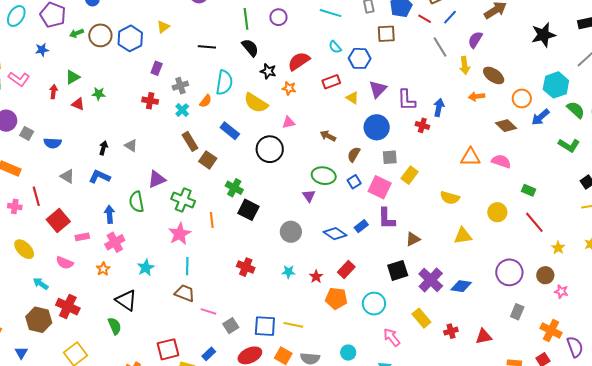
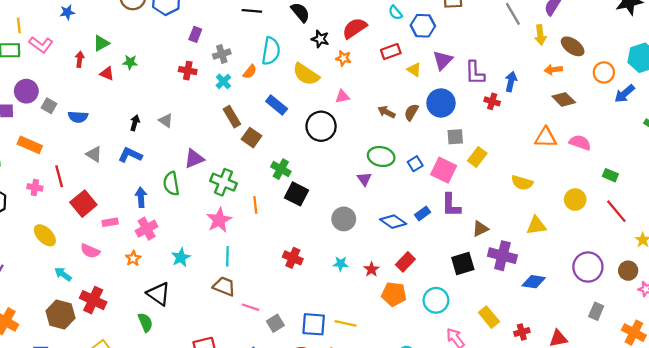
brown diamond: (506, 126) -> (564, 99), moved
brown semicircle: (354, 154) -> (411, 112), moved
purple cross: (431, 280) -> (502, 256), moved, turned -30

